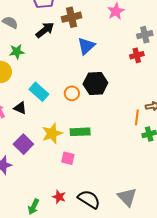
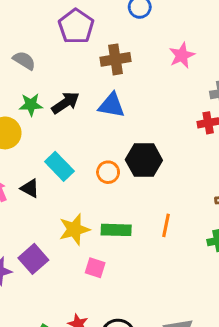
black arrow: (45, 30) -> (65, 103), moved
blue triangle: (86, 46) -> (112, 105), moved, turned 48
orange line: (137, 117) -> (166, 225), moved
purple square: (23, 144) -> (33, 259), moved

